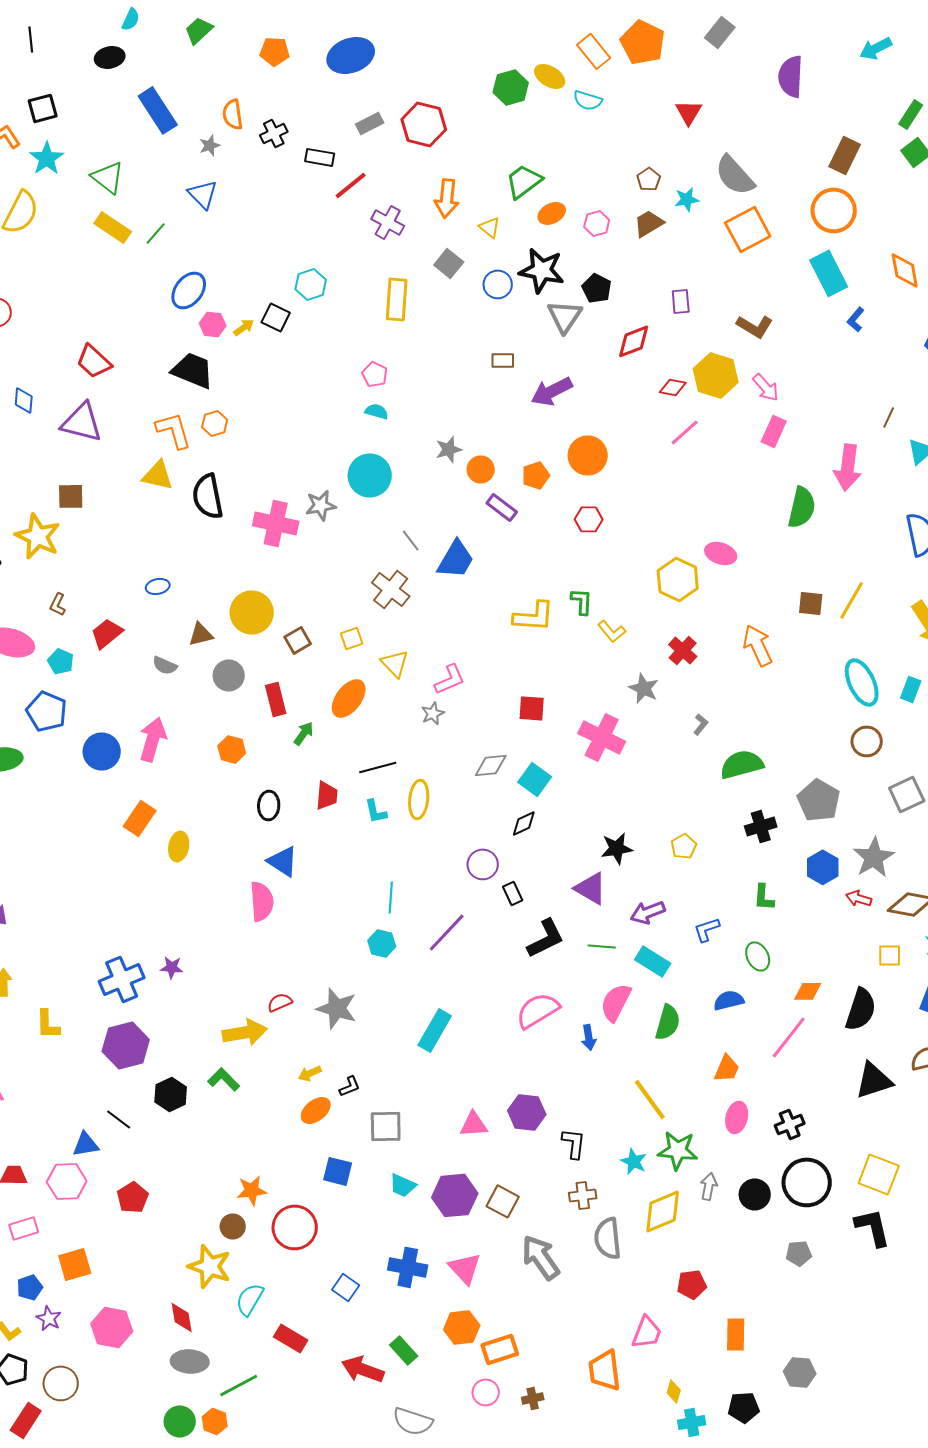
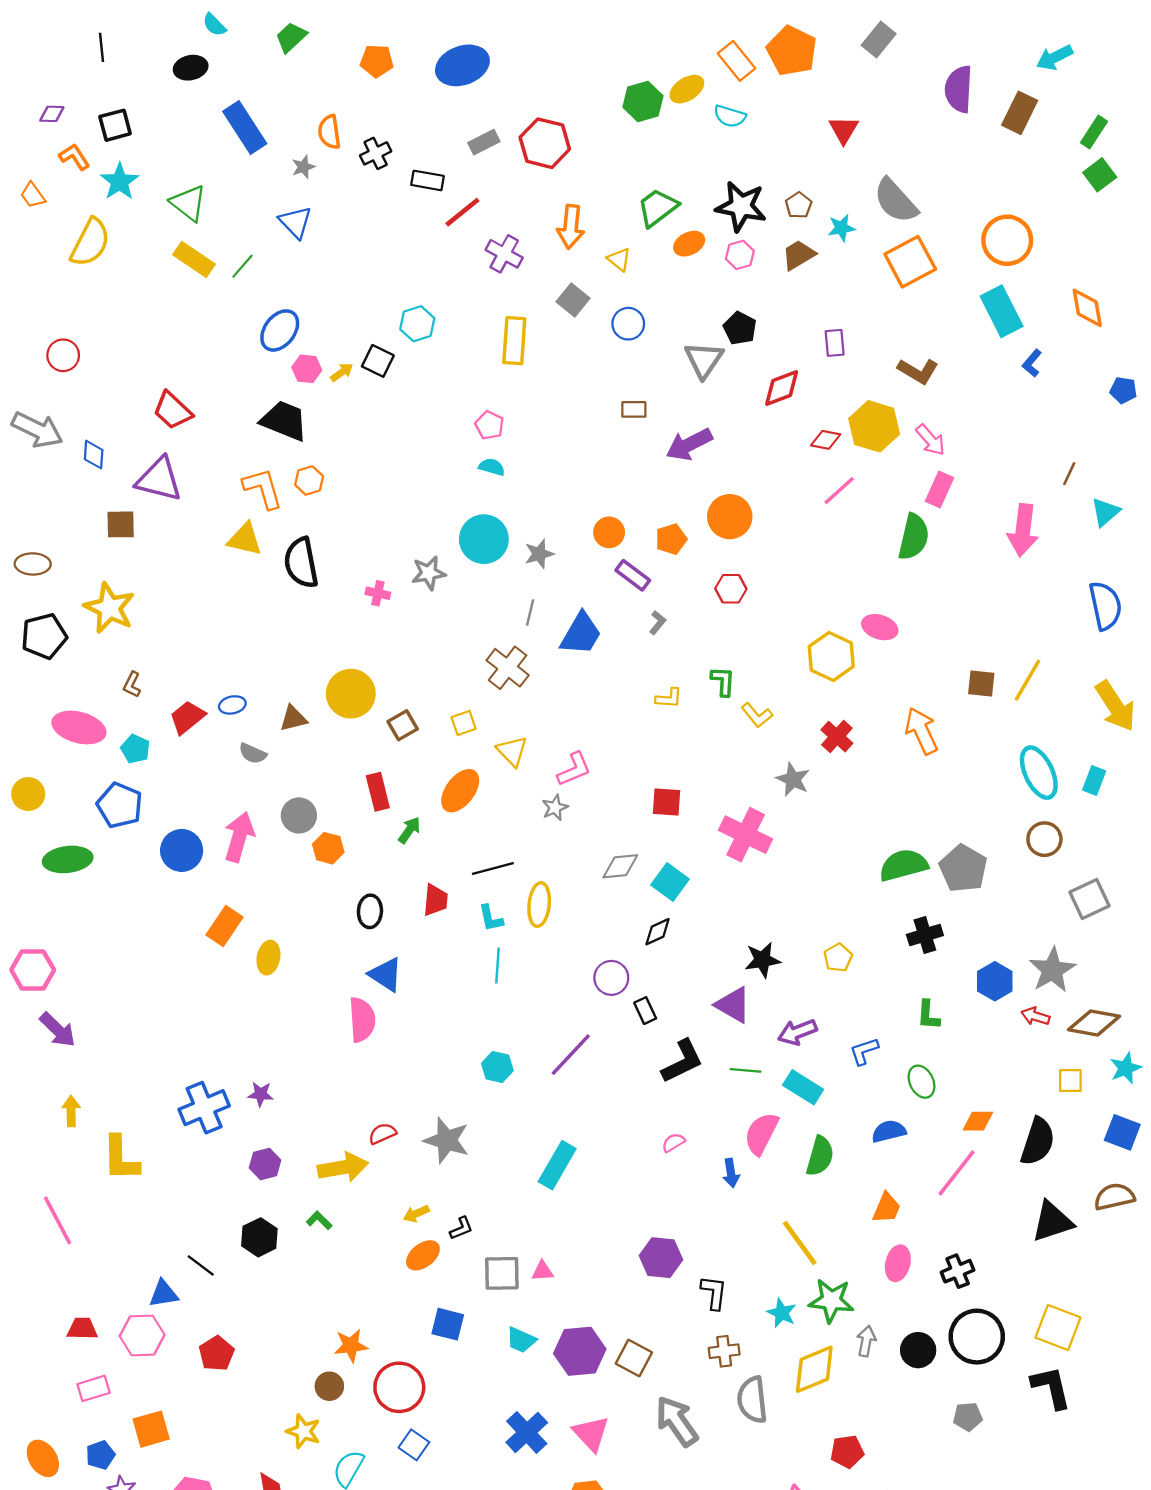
cyan semicircle: (131, 19) -> (214, 25), turned 110
yellow ellipse: (550, 76) -> (687, 89), turned -64
brown rectangle: (845, 155) -> (1020, 113), moved
black star: (542, 270) -> (741, 206), moved
gray star: (449, 449) -> (539, 554), moved
brown square: (71, 496) -> (121, 524), moved
green semicircle: (802, 507) -> (914, 537), moved
pink cross: (276, 523) -> (378, 593), size x0.5
gray line: (411, 540) -> (530, 612), turned 50
blue ellipse: (158, 586) -> (232, 705), moved
yellow L-shape: (534, 616) -> (669, 698), size x0.6
gray circle: (229, 675) -> (299, 815), moved
gray L-shape: (701, 724) -> (658, 623), moved
gray pentagon: (819, 800) -> (963, 868), moved
cyan line: (391, 897) -> (497, 965), moved
pink semicircle: (538, 1010) -> (673, 1143), size x0.5
yellow L-shape: (48, 1024) -> (121, 1158), size x1.4
purple hexagon: (126, 1045) -> (265, 1164), moved, size x0.6
green L-shape: (224, 1079) -> (319, 1220), size x0.7
pink triangle: (474, 1124) -> (543, 1271), moved, size x0.7
yellow star: (210, 1266) -> (303, 1431), size x0.7
blue cross: (408, 1267) -> (527, 1432), turned 36
blue square: (346, 1287) -> (414, 1445), moved

